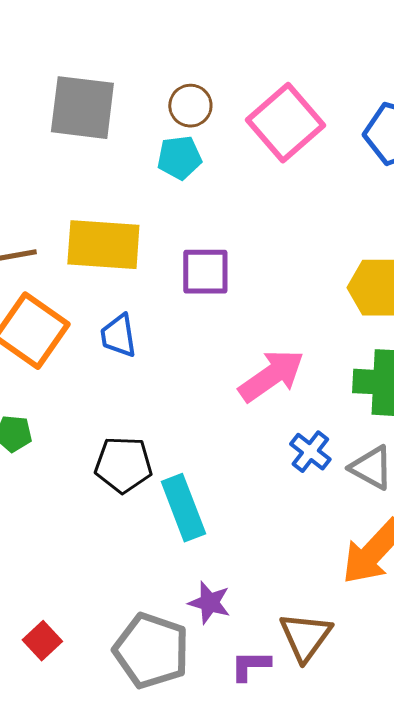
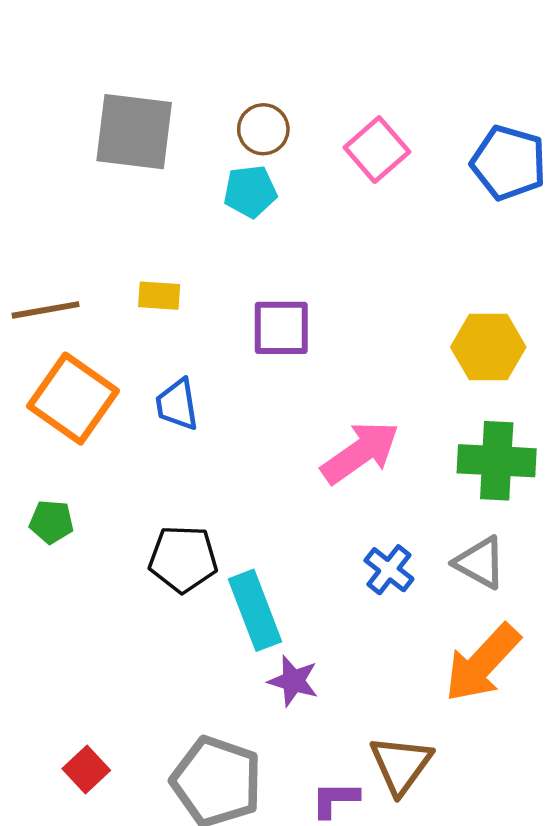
pink square: (285, 123) -> (377, 150), size x0.7
yellow rectangle: (103, 245) -> (159, 296), size x0.5
blue cross: (310, 452) -> (389, 570), moved
purple star: (209, 603) -> (293, 681), moved

